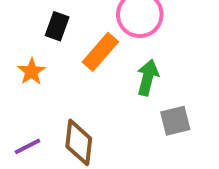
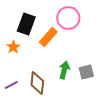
black rectangle: (57, 26) -> (26, 24), size x1.5
green arrow: (148, 77) -> (64, 70), moved

